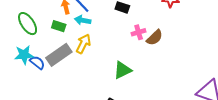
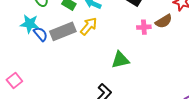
brown semicircle: (155, 38) -> (164, 21), moved

